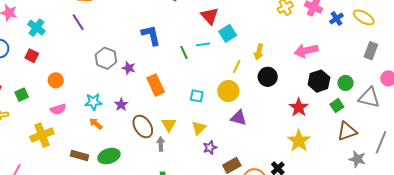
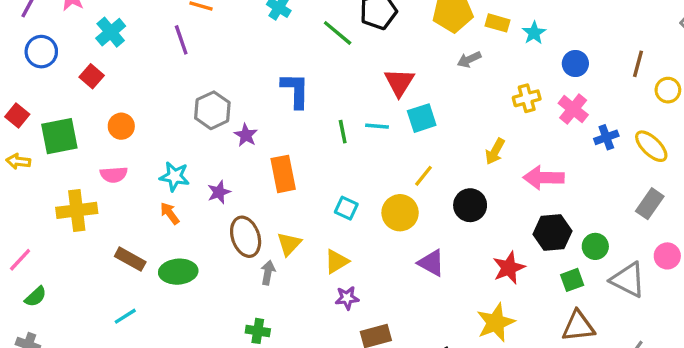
yellow arrow: (259, 52) -> (495, 151), moved
green square: (22, 95) -> (59, 136), size x1.6
purple triangle: (239, 118) -> (431, 263), moved

